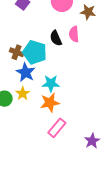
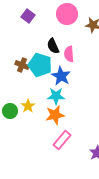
pink semicircle: (74, 34) -> (69, 54), moved
black semicircle: (56, 38) -> (53, 46), moved
blue star: (26, 72) -> (61, 76), moved

